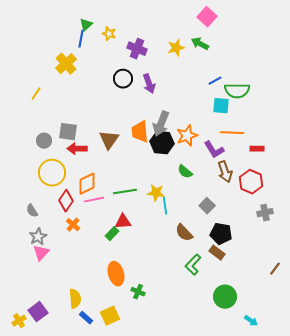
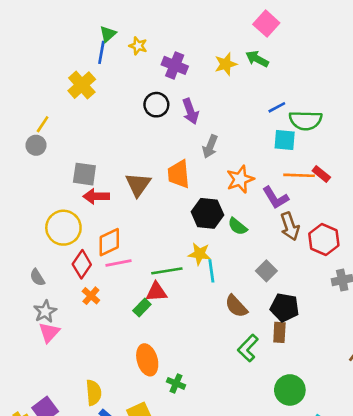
gray arrow: (161, 124) -> (210, 147), moved, size x0.7
gray circle: (44, 141) -> (36, 145), moved
black hexagon: (162, 143) -> (207, 213), moved
red rectangle: (257, 149) -> (321, 174), moved, turned 40
green line: (125, 192) -> (167, 271), moved
brown rectangle: (217, 253) -> (279, 332), turned 56

